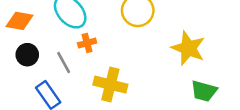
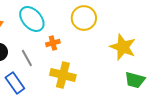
orange cross: (87, 43) -> (53, 43), moved

